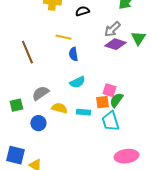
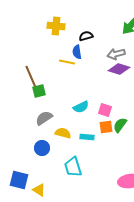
gray arrow: (112, 29) -> (116, 54), turned 30
blue semicircle: (73, 54) -> (77, 52), moved
pink square: (109, 90) -> (105, 110), moved
green square: (16, 105) -> (39, 91), moved
cyan trapezoid: (110, 121) -> (73, 167), moved

